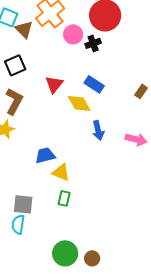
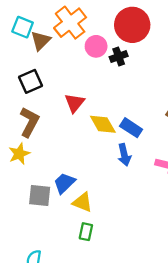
brown triangle: (24, 29) -> (41, 41), turned 30
blue rectangle: (94, 84) -> (131, 128), moved
blue trapezoid: (45, 155) -> (64, 183), turned -30
gray square: (23, 204) -> (40, 195), moved

